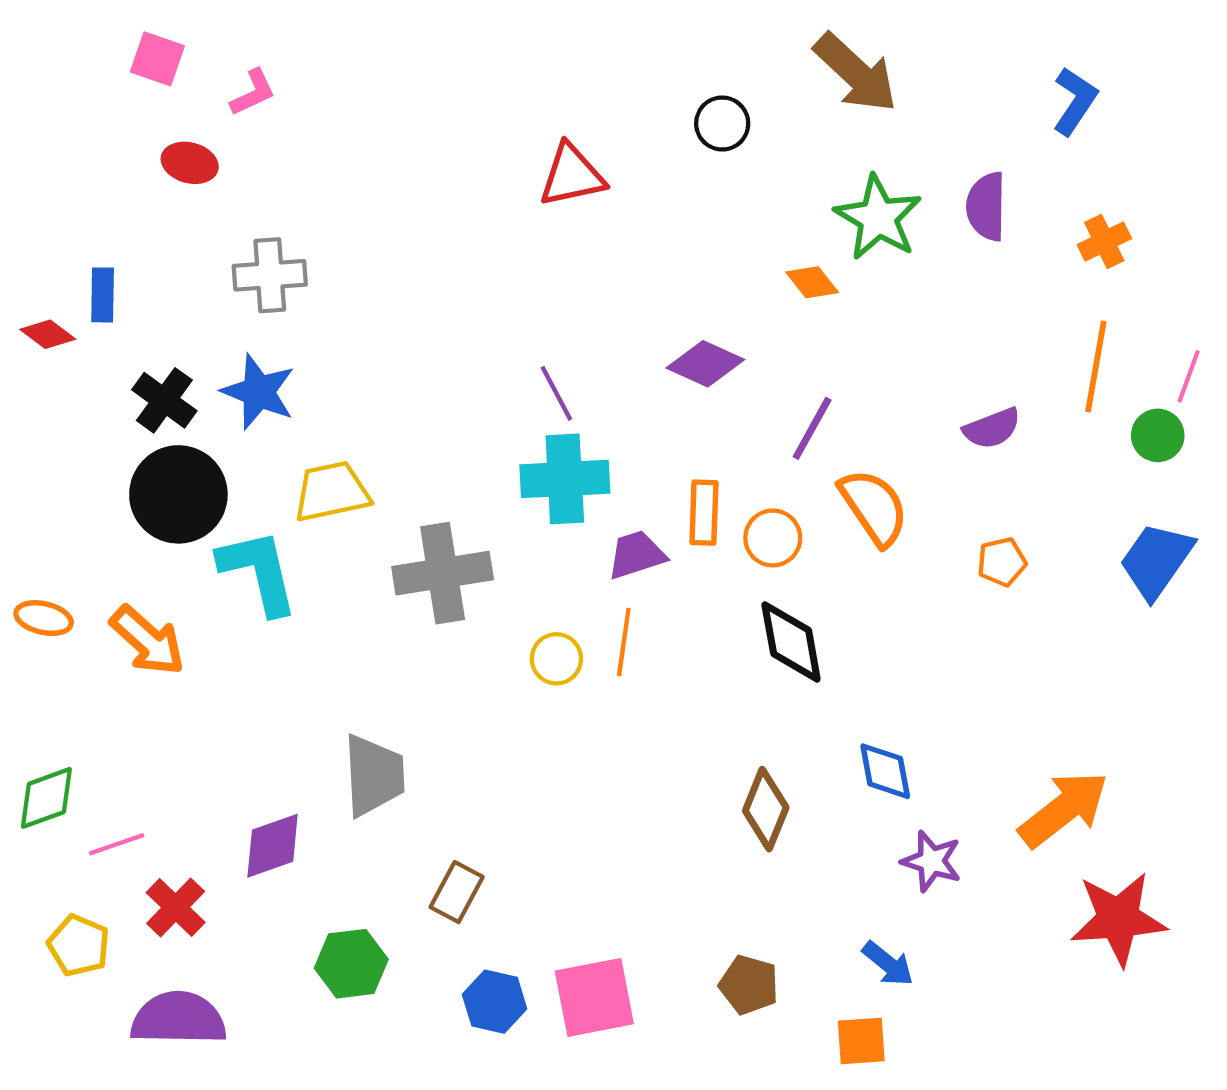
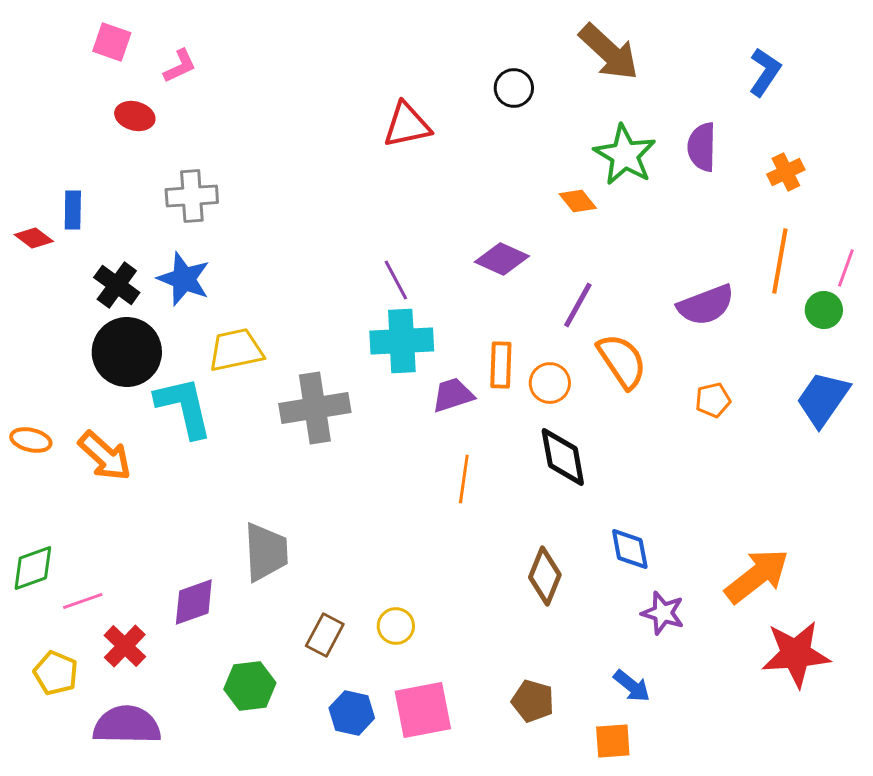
purple semicircle: (992, 428) -> (706, 305), size x1.4
orange line: (624, 642) -> (464, 479), moved
yellow circle: (556, 659) -> (396, 626), moved

